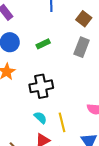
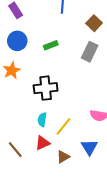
cyan semicircle: (40, 118) -> (42, 120), turned -128
yellow line: (62, 122) -> (64, 126), turned 48

